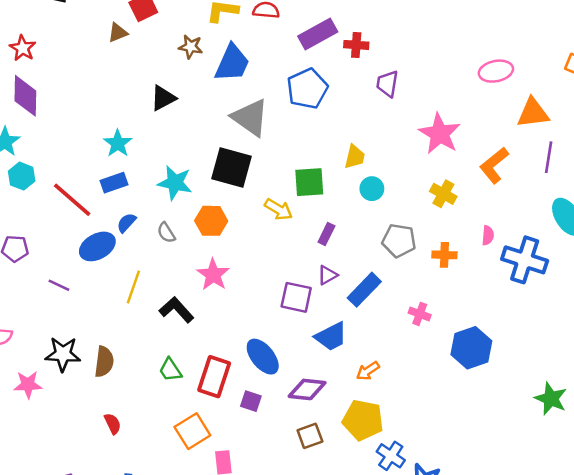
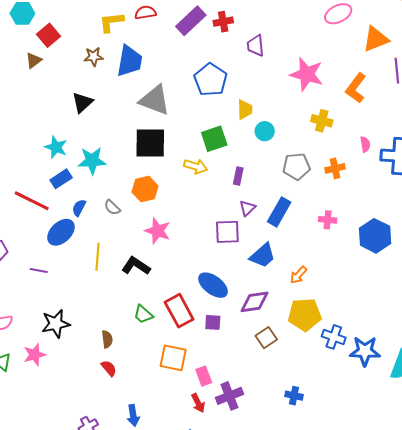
blue pentagon: (307, 89) -> (211, 80), moved
cyan star: (175, 183) -> (92, 161), moved
brown semicircle: (104, 362) -> (107, 339), moved, size x0.7
red rectangle: (214, 377) -> (179, 311), turned -32
orange square: (192, 431) -> (173, 358), turned -32

